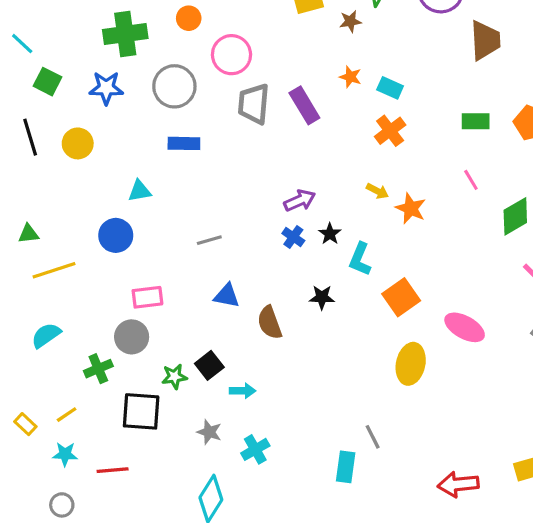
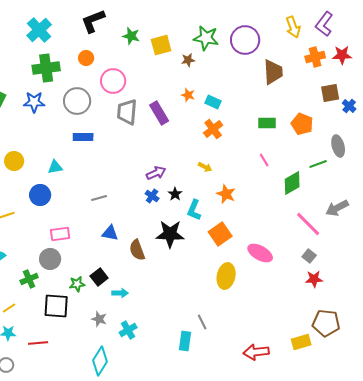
yellow circle: (78, 143) -> (14, 161), moved
orange star: (411, 208) -> (226, 194), moved
black star: (322, 297) -> (170, 234), size x1.8

